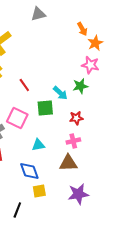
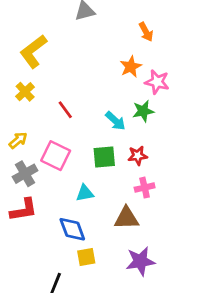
orange star: (95, 43) -> (131, 67), moved
green square: (45, 108) -> (104, 157), moved
pink cross: (73, 141) -> (145, 188), moved

